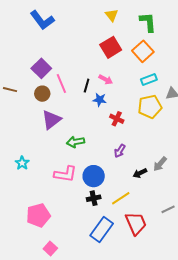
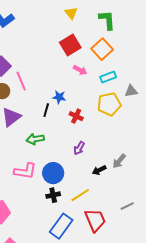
pink arrow: (106, 79) -> (80, 70), moved
black line: (87, 86) -> (46, 110), moved

